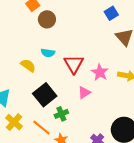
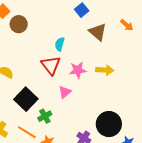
cyan semicircle: (48, 53) -> (60, 44), moved, turned 104
pink star: (100, 72) -> (78, 70), turned -30

